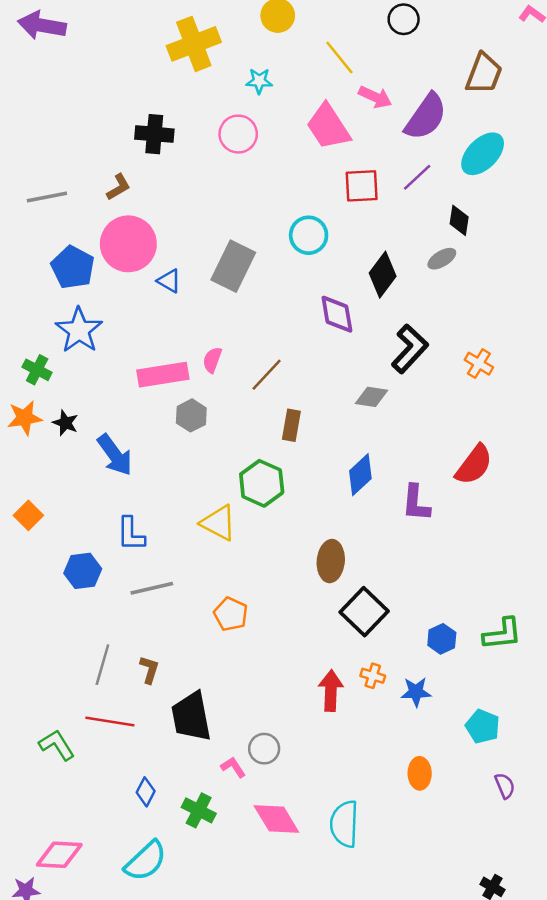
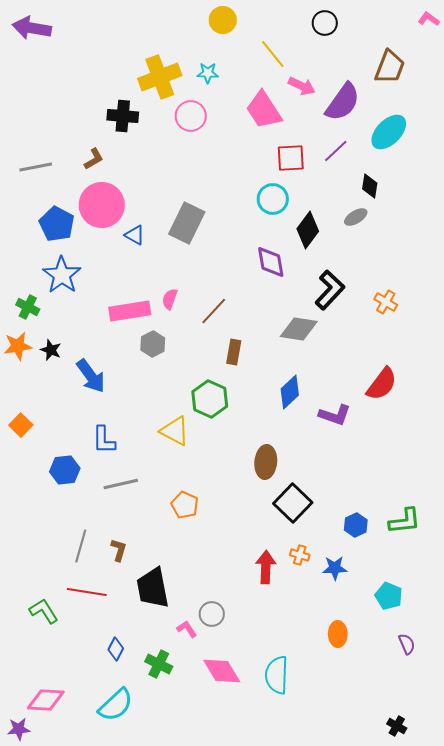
yellow cross: (194, 44) -> (160, 77), moved
cyan circle: (309, 235) -> (273, 199), moved
gray diamond: (371, 397) -> (299, 329), size x1.4
purple L-shape: (416, 503) -> (335, 415), turned -76

